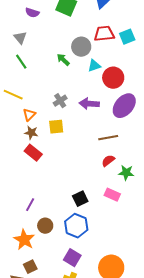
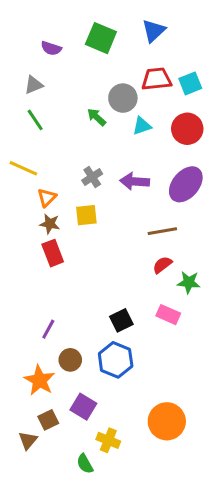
gray triangle: (20, 38) -> (34, 85), turned 48
red circle: (113, 78) -> (187, 129), moved
red rectangle: (33, 153) -> (53, 253), turned 30
purple square: (72, 258) -> (83, 407), moved

